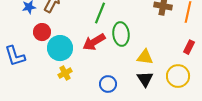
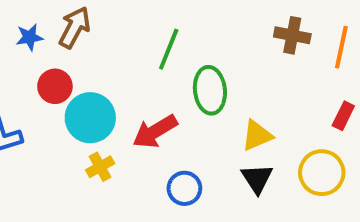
red arrow: (94, 42) -> (155, 131), moved
yellow triangle: (145, 57) -> (257, 135), turned -30

